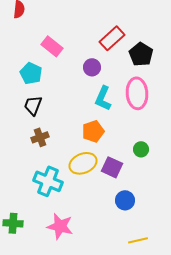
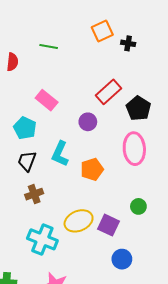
cyan L-shape: (103, 98) -> (60, 154), moved
orange pentagon: (93, 131) -> (92, 169), moved

